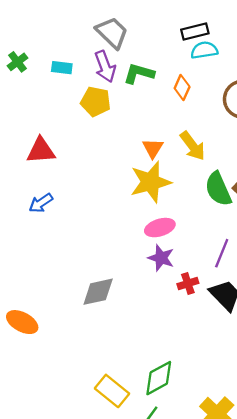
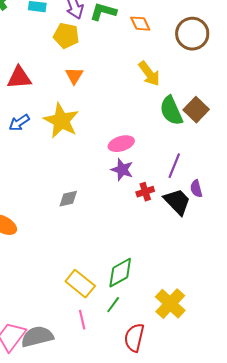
orange diamond: (182, 88) -> (140, 24), turned -50
orange triangle: (153, 148) -> (74, 76), moved
yellow star: (151, 182) -> (61, 121), moved, turned -30
gray diamond: (98, 292) -> (68, 199), size x0.7

